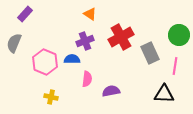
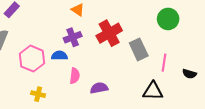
green circle: (179, 35) -> (168, 19), moved

